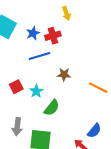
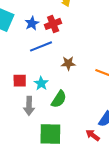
red square: (16, 87) -> (20, 81), turned 32
gray arrow: (17, 127) -> (29, 106), moved

